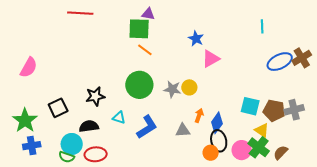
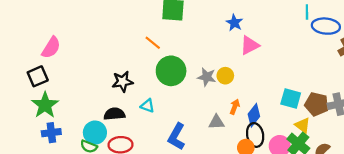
orange line: (145, 50) -> (153, 43), moved
blue ellipse: (280, 62) -> (326, 26), moved, turned 30
black square: (58, 108) -> (38, 76), moved
blue L-shape: (147, 127) -> (177, 137), moved, turned 150

